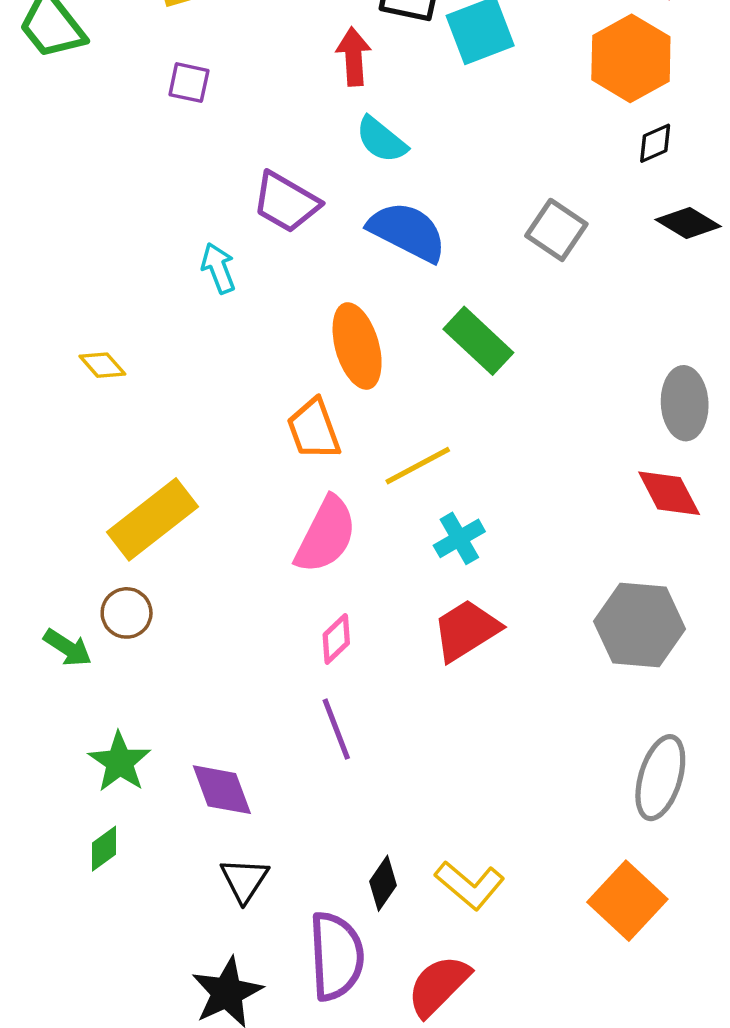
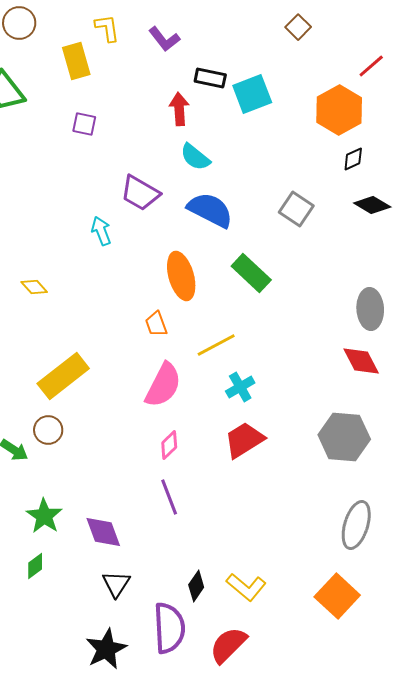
orange trapezoid: (314, 429) -> (156, 324), size x0.7

